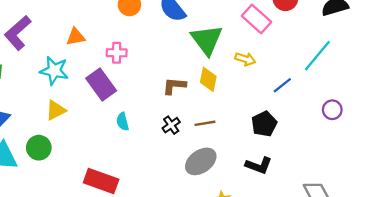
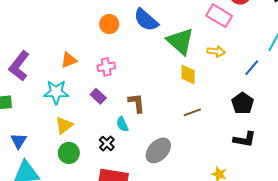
purple rectangle: (101, 85) -> (98, 96), size x0.6
brown L-shape: (174, 86) -> (136, 103), moved, turned 90
black cross: (171, 125) -> (107, 144), moved
green circle: (39, 148) -> (69, 153), moved
gray ellipse: (201, 161) -> (158, 150), moved

